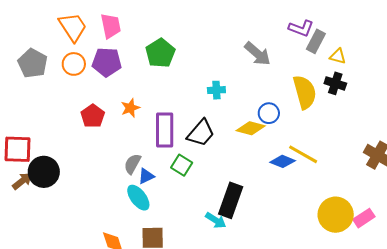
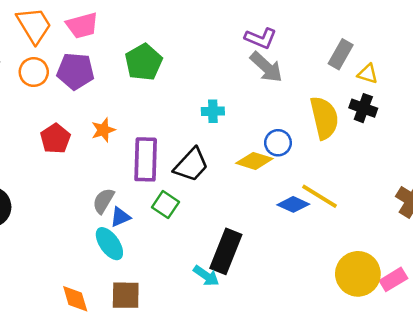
pink trapezoid: (111, 26) -> (82, 25), turned 84
purple L-shape: (301, 28) -> (261, 38), moved

